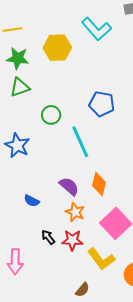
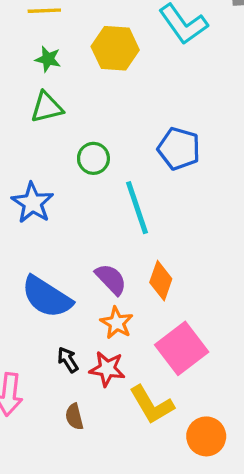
green star: (18, 58) -> (48, 59), size x0.7
blue semicircle: (32, 201) -> (47, 297), size x2.0
brown semicircle: (82, 290) -> (74, 417), moved, turned 119

